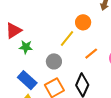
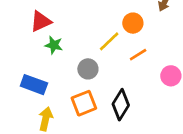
orange line: (91, 54) -> (138, 55), moved
blue rectangle: (27, 80) -> (34, 85), moved, turned -30

